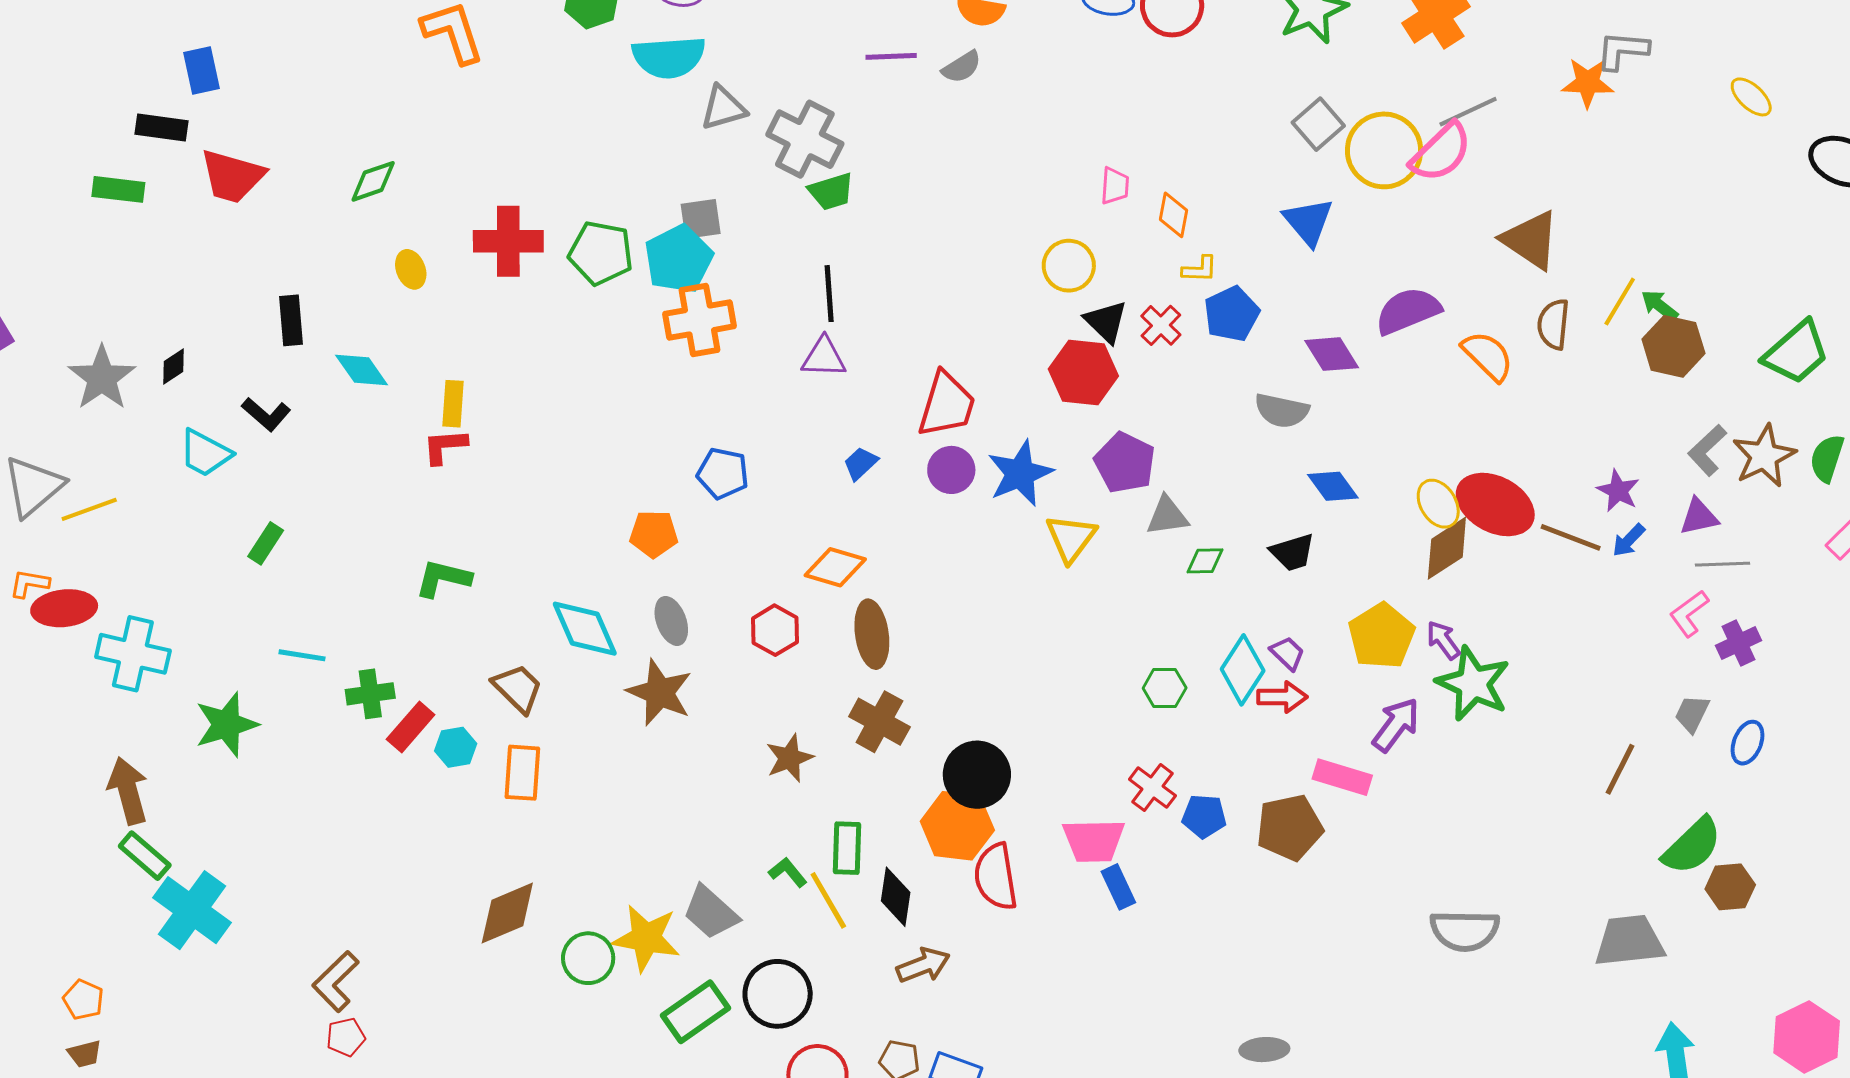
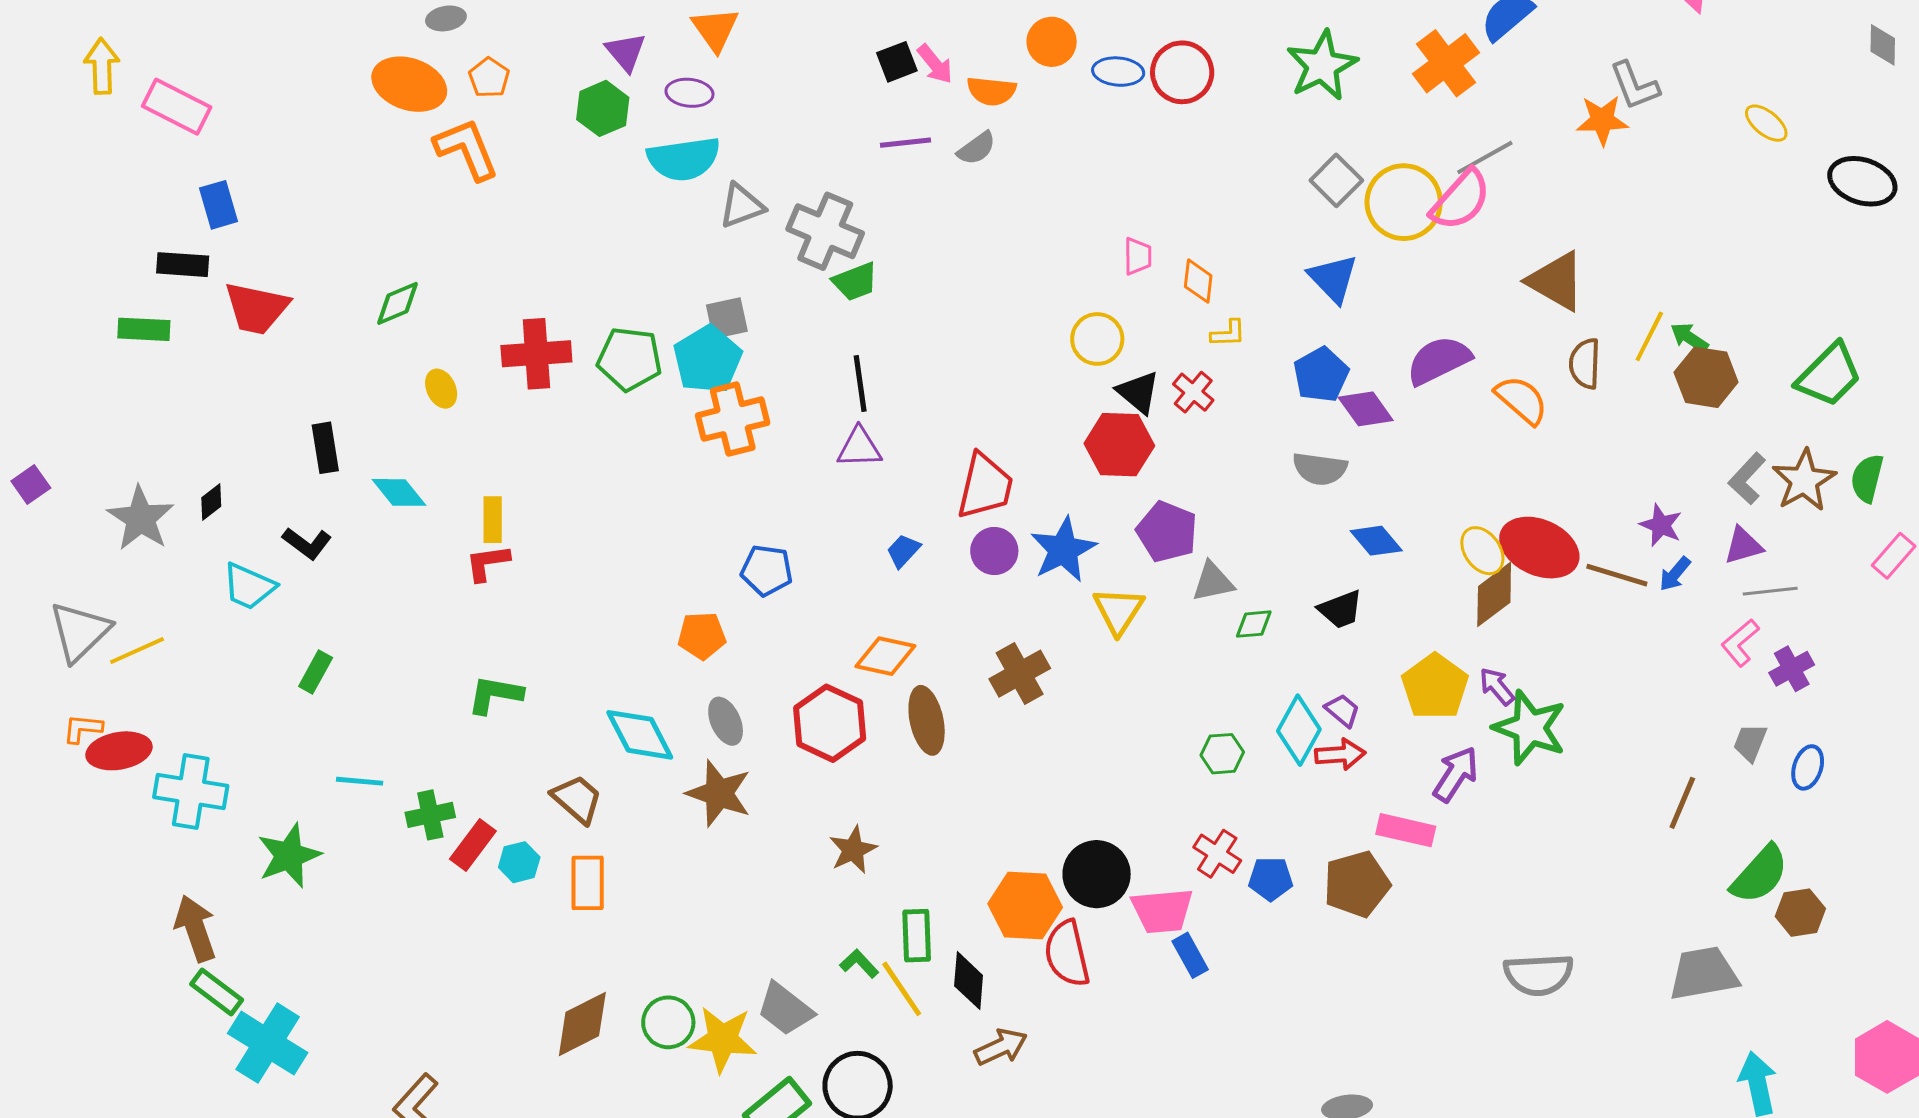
gray L-shape: (1622, 50) -> (1634, 86), turned -112
blue pentagon: (1232, 314) -> (1321, 375), moved
red hexagon: (775, 630) -> (830, 723), size x1.5
brown cross: (879, 722) -> (1020, 674), moved, turned 36
black circle: (977, 775) -> (1097, 874), moved
green circle: (588, 958) -> (668, 1022), moved

